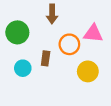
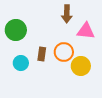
brown arrow: (52, 14) -> (67, 14), moved
orange circle: (69, 44) -> (64, 52), moved

